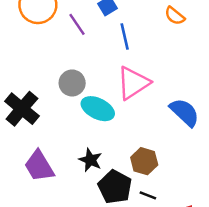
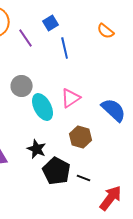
pink triangle: (133, 83) -> (71, 98), moved, size x0.7
cyan ellipse: (98, 109) -> (43, 107), turned 36
brown hexagon: (144, 161) -> (81, 137), moved

